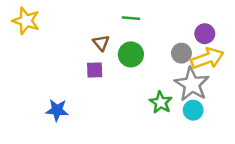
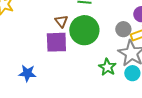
green circle: (131, 54) -> (84, 30), size x1.5
purple square: (95, 70) -> (56, 42), size x1.6

